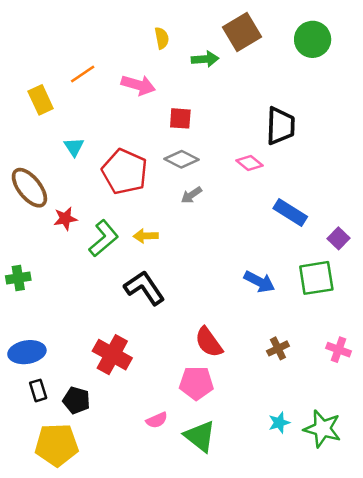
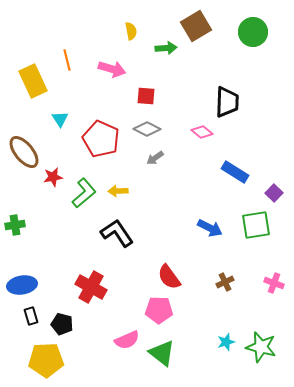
orange line: (83, 74) -> (67, 60), turned -70
yellow rectangle: (41, 100) -> (33, 81), size x1.4
pink semicircle: (157, 420) -> (127, 340), size x1.4

